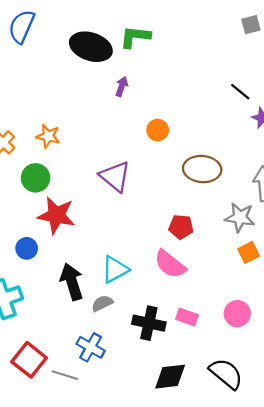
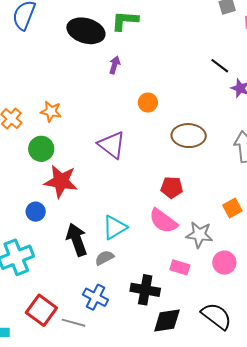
gray star: (240, 217) -> (199, 235), moved
black cross: (149, 323) -> (145, 290), moved

